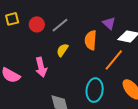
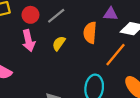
purple triangle: (109, 23) -> (111, 14), turned -40
pink arrow: (41, 67) -> (28, 41), moved

